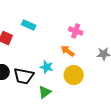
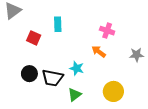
cyan rectangle: (29, 25) -> (58, 24), turned 64
yellow circle: (74, 75) -> (113, 91), moved

